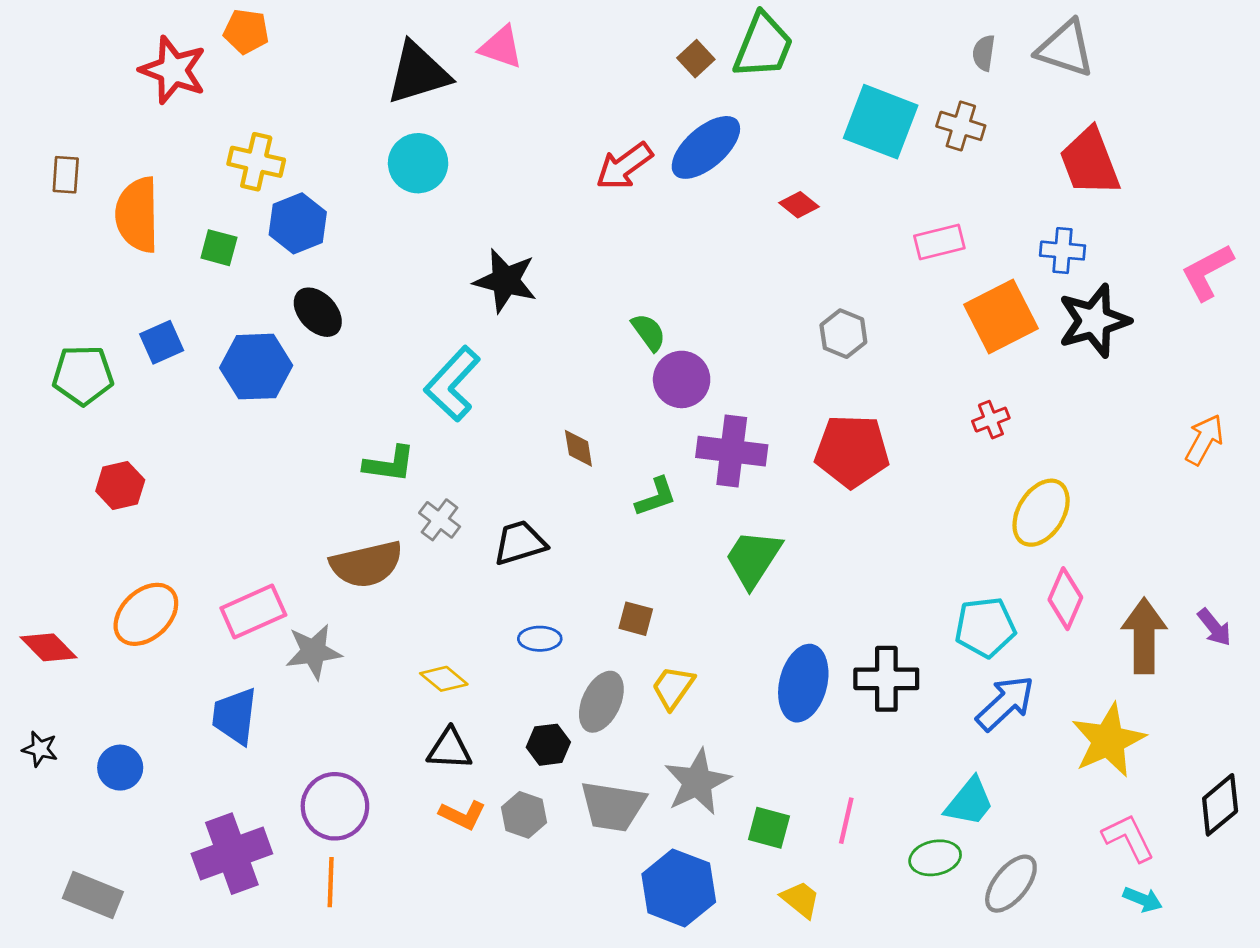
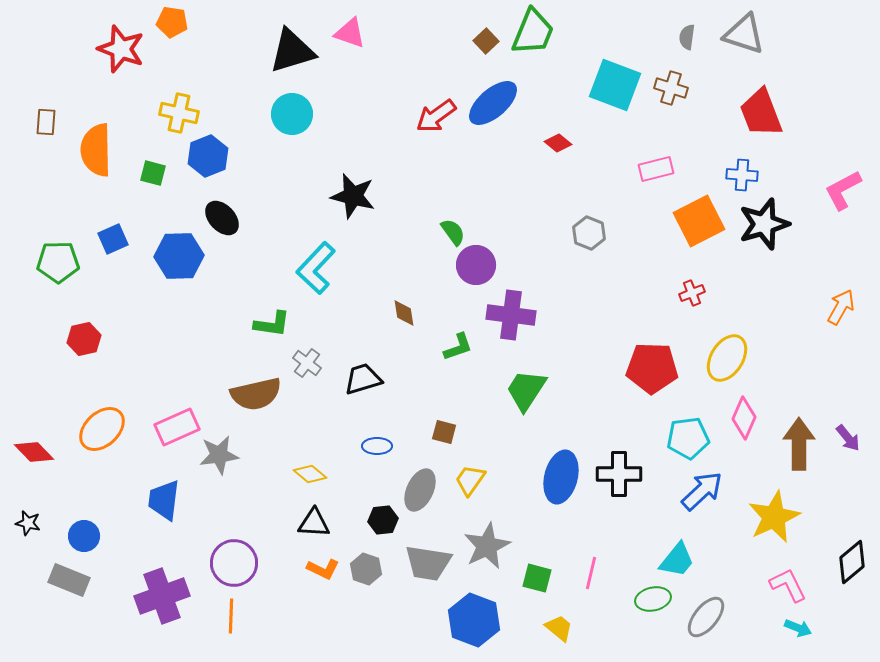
red pentagon: (852, 451) -> (652, 368), moved
gray rectangle: (93, 895) -> (69, 580), moved

